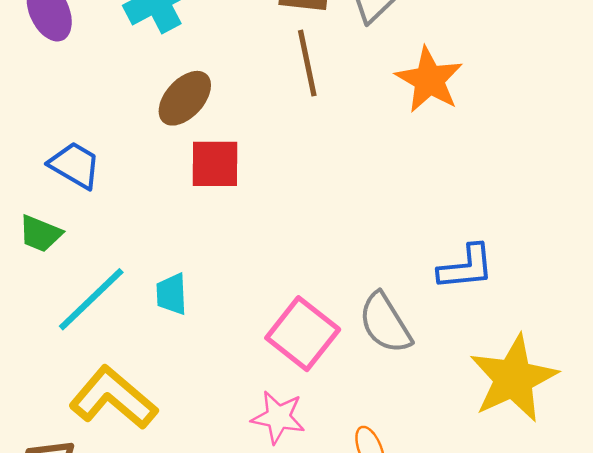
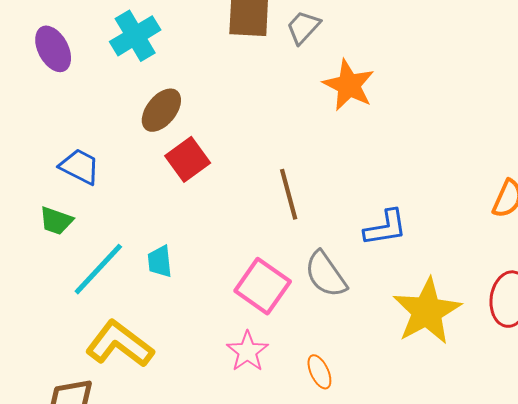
brown line: (307, 63) -> (289, 194), moved
red square: (215, 164) -> (188, 159), turned -33
pink star: (278, 417) -> (247, 351), turned 30

